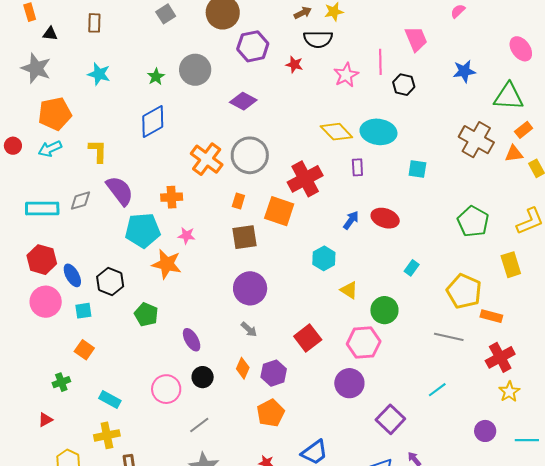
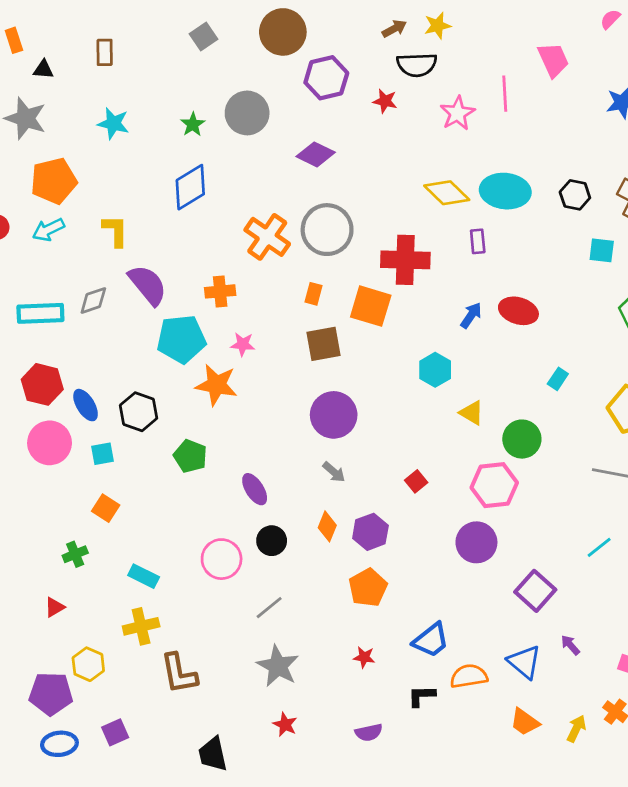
black hexagon: (404, 85) -> (575, 195), moved
cyan square: (417, 169) -> (602, 250), moved
red cross: (305, 179) -> (405, 260), turned 32
red square: (308, 338) -> (416, 481), size x0.6

